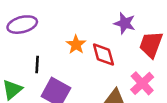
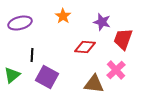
orange star: (76, 45) -> (63, 16), moved
red diamond: (103, 55) -> (85, 47), turned -70

